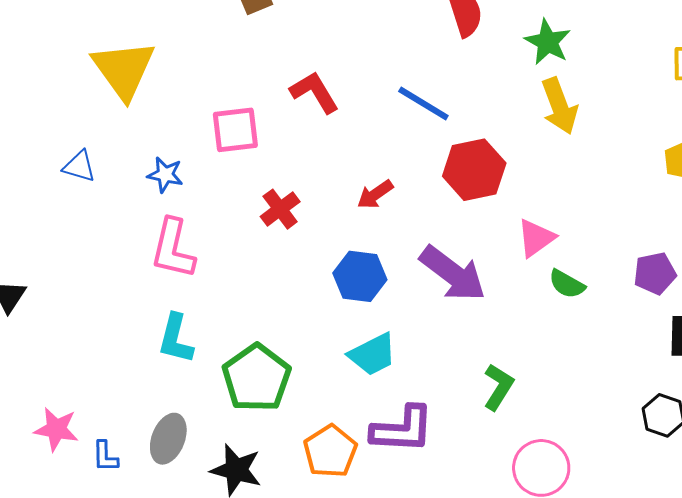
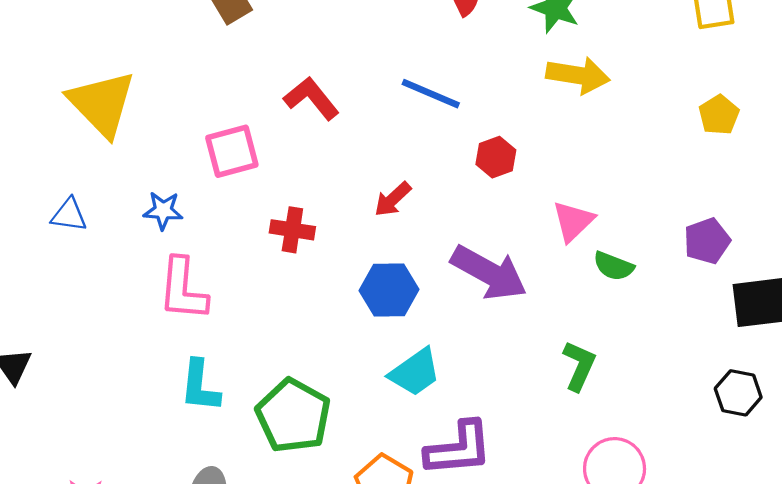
yellow arrow: (559, 106) -> (578, 75), turned -52
red hexagon: (474, 170) -> (496, 157), size x0.6
red cross: (280, 209) -> (292, 230), turned -36
green L-shape: (498, 387) -> (579, 366), moved

